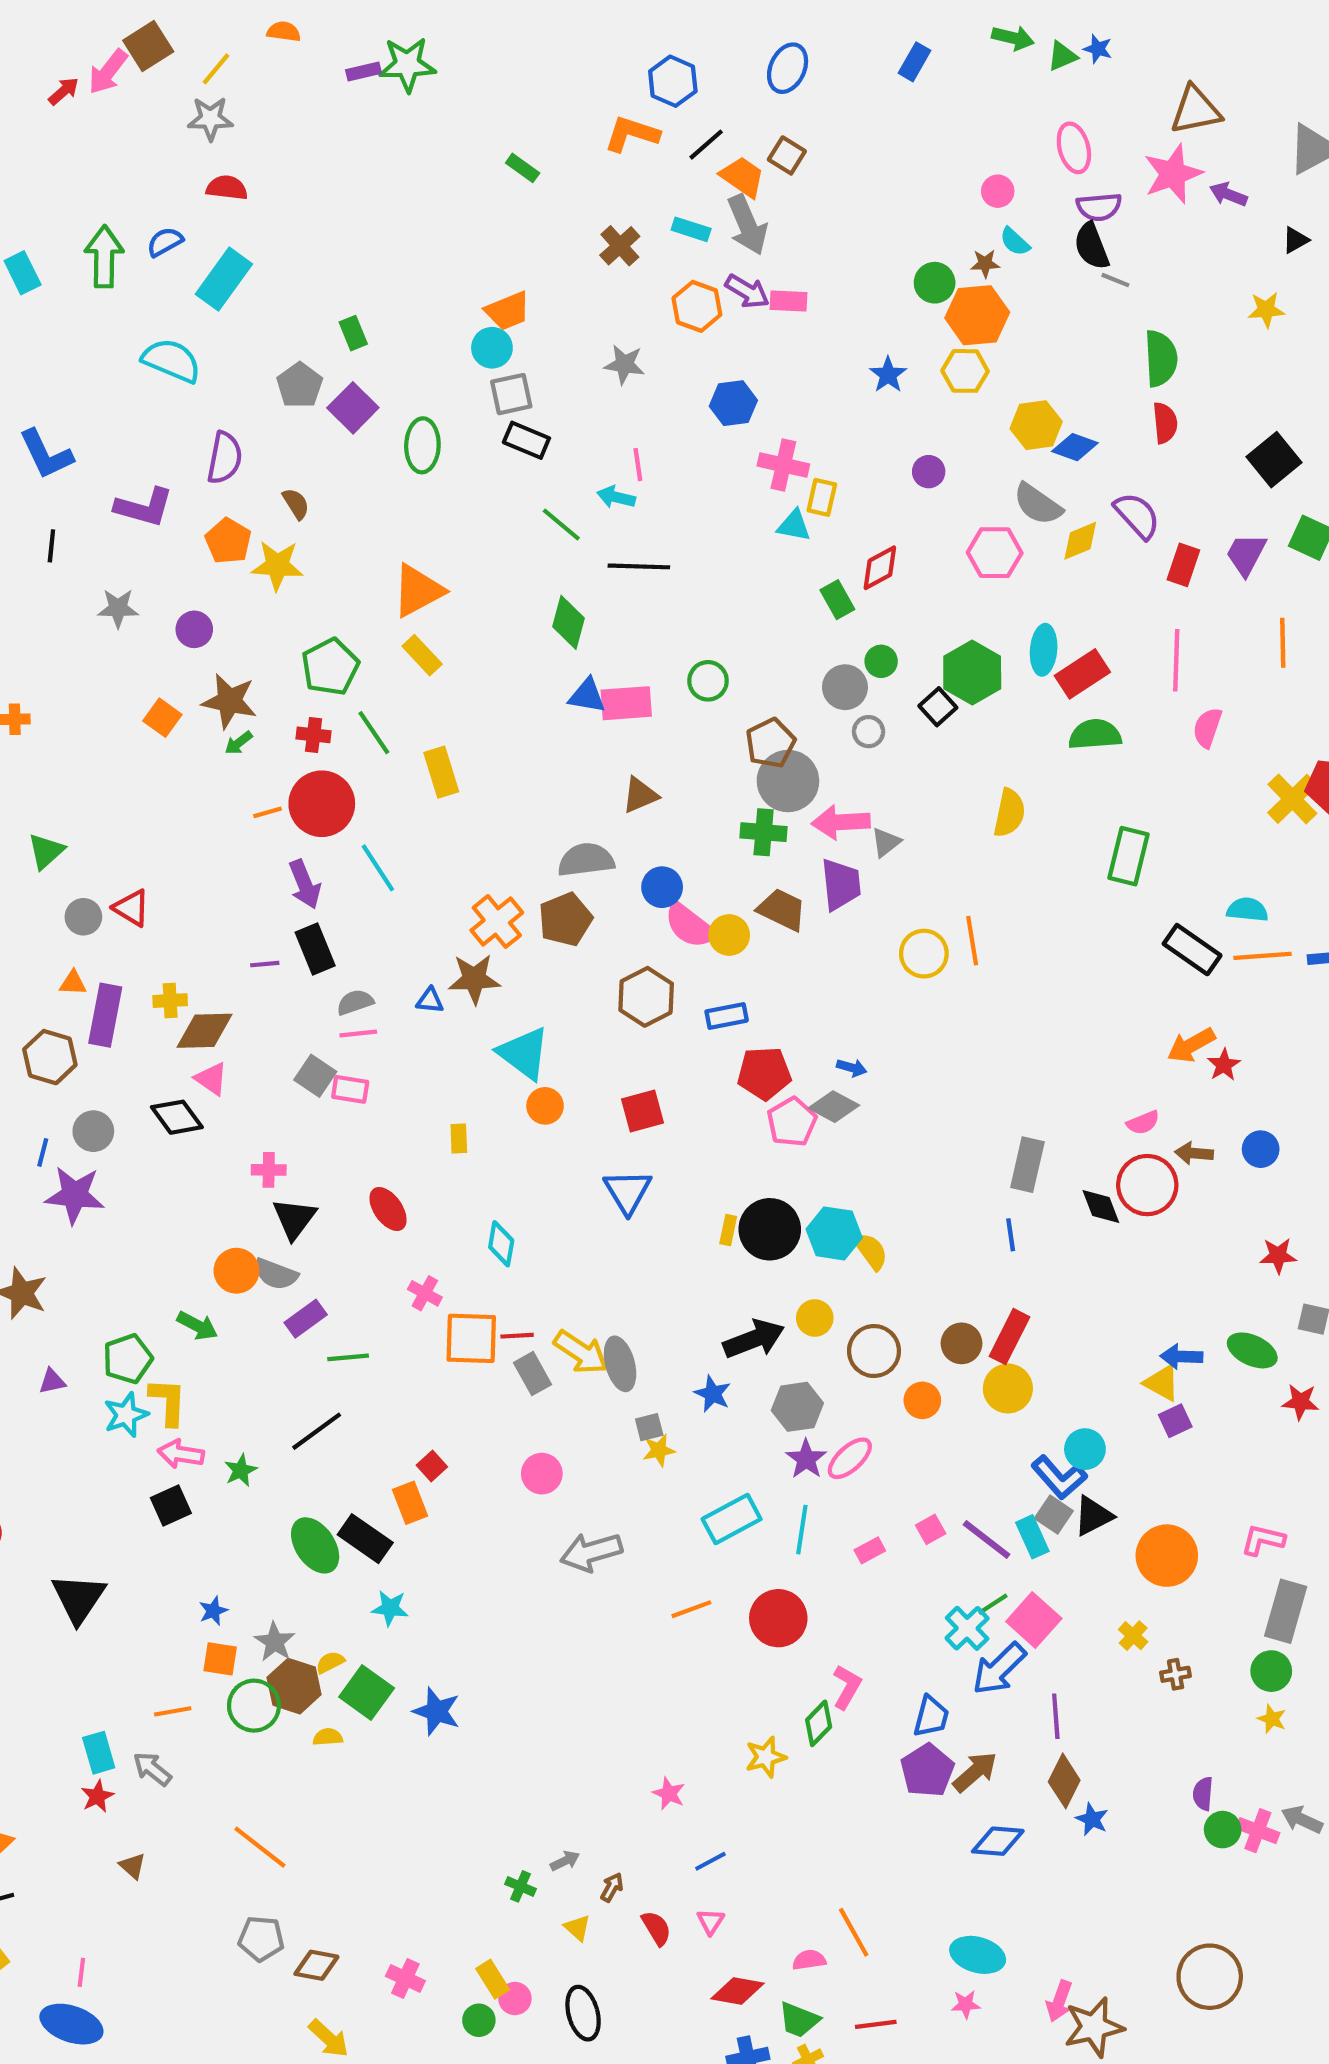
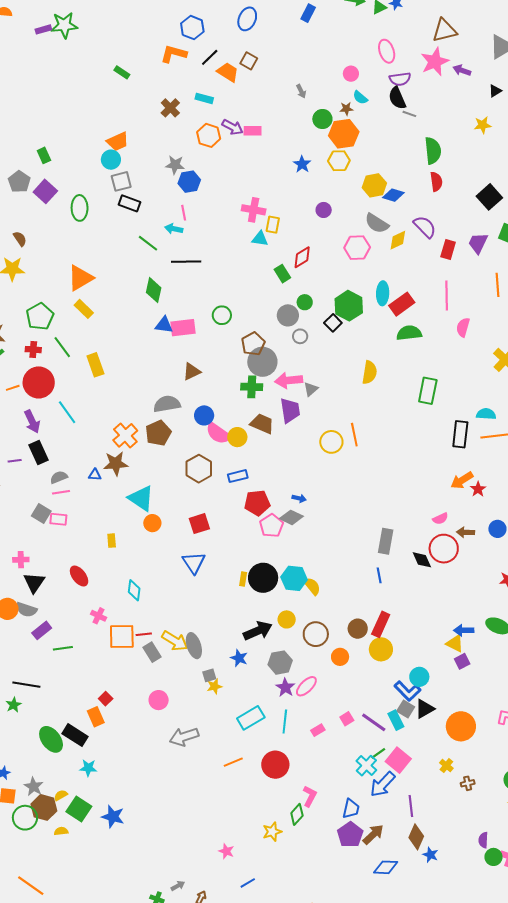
gray arrow: (747, 225) -> (301, 91), moved, size x0.5
blue hexagon: (733, 403) -> (189, 182), moved
black rectangle: (1192, 950) -> (460, 434), turned 64
black line: (317, 1431) -> (26, 685), moved, turned 48

